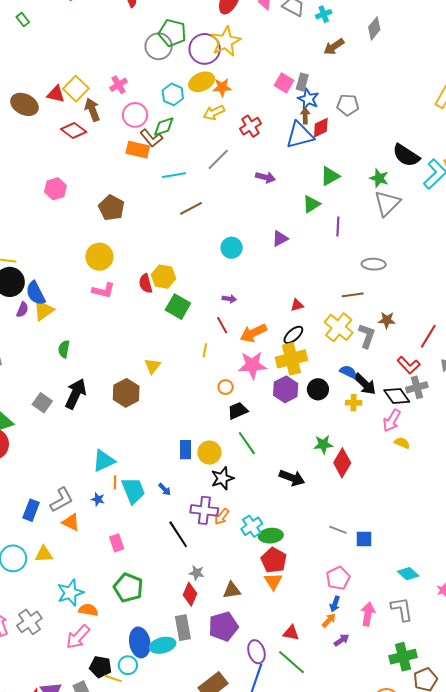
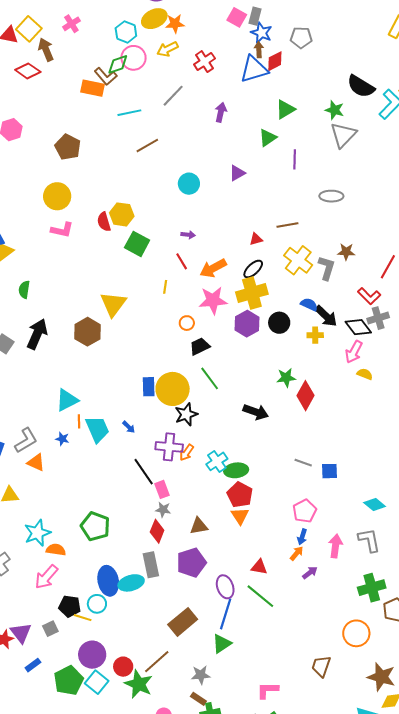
pink circle: (135, 115) -> (134, 58), moved
purple arrow: (265, 177) -> (221, 112), turned -90
brown line: (353, 295) -> (287, 225), moved
yellow triangle: (153, 366) -> (113, 304), size x1.6
yellow circle: (209, 453) -> (173, 389), size x1.4
pink rectangle: (117, 543) -> (162, 489), moved

